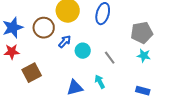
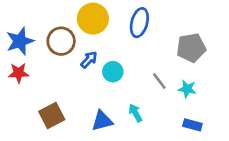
cyan star: (144, 56) -> (187, 89), moved
gray line: (110, 58) -> (159, 81), moved
brown square: (32, 73) -> (52, 115), moved

